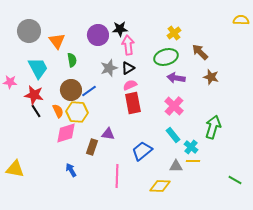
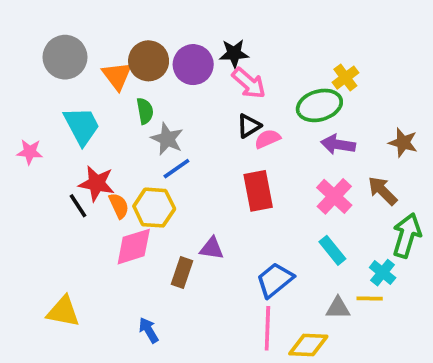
yellow cross: (174, 33) -> (345, 78), moved
pink arrow: (128, 45) -> (249, 83), turned 138
brown arrow: (200, 52) -> (383, 191), moved
gray star: (109, 68) -> (167, 139), moved, turned -30
pink semicircle: (130, 85) -> (267, 139), moved
brown circle: (71, 90) -> (149, 61), moved
red star: (34, 95) -> (97, 183), moved
cyan cross: (191, 147) -> (383, 273), moved
yellow triangle: (15, 169) -> (63, 312), moved
blue arrow: (71, 170) -> (149, 330), moved
pink line: (117, 176) -> (267, 328), moved

